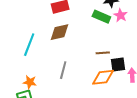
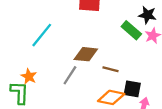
brown diamond: (60, 32) -> (86, 54), moved
brown line: (103, 53) -> (111, 69), moved

